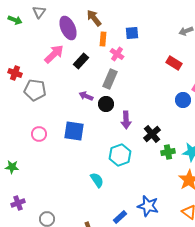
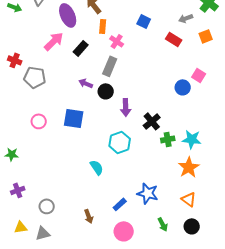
blue square: (132, 33) -> (144, 21), moved, turned 32
red rectangle: (174, 63) -> (174, 39), moved

